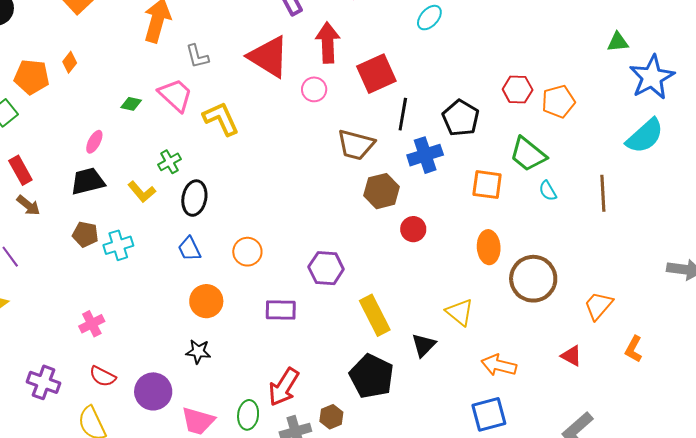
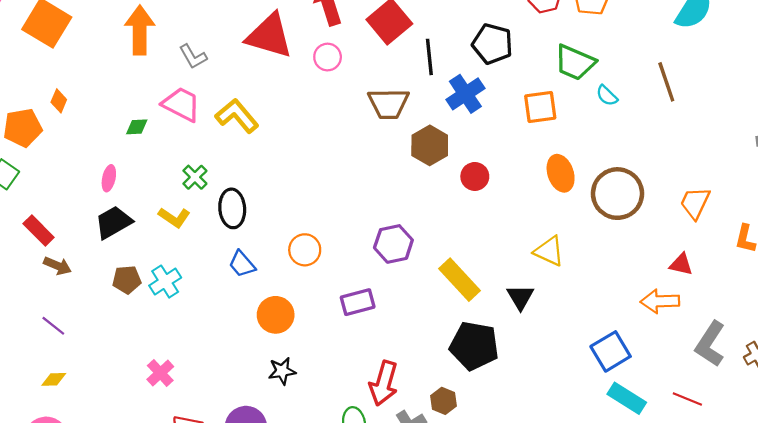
orange arrow: (499, 365) -> (660, 301), moved

